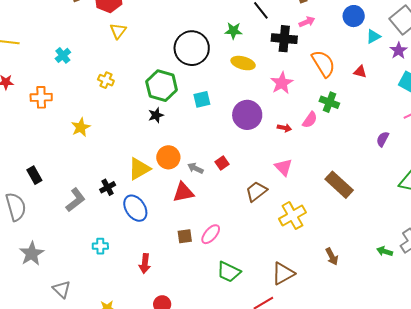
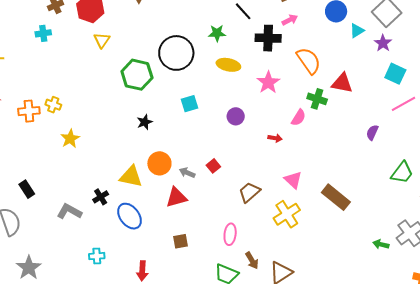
cyan cross: (63, 55) -> (43, 33), moved, turned 35
red triangle: (360, 72) -> (342, 83), moved, size x1.6
yellow cross: (106, 80) -> (53, 105), moved
green hexagon: (162, 86) -> (137, 75), moved
purple circle: (247, 115) -> (236, 116), size x0.6
red arrow: (284, 128) -> (275, 138), moved
pink triangle: (284, 167) -> (293, 180), moved
yellow triangle: (139, 169) -> (131, 176), turned 45
brown rectangle: (339, 185) -> (336, 197), moved
gray L-shape: (75, 200) -> (69, 211), turned -110
pink ellipse: (211, 234) -> (230, 234), moved, turned -30
brown arrow: (332, 257) -> (252, 260), moved

